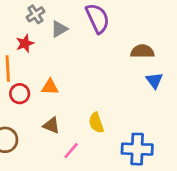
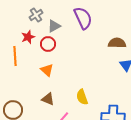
orange triangle: (50, 87) -> (47, 70), turned 40
red circle: (20, 94) -> (48, 44), moved

